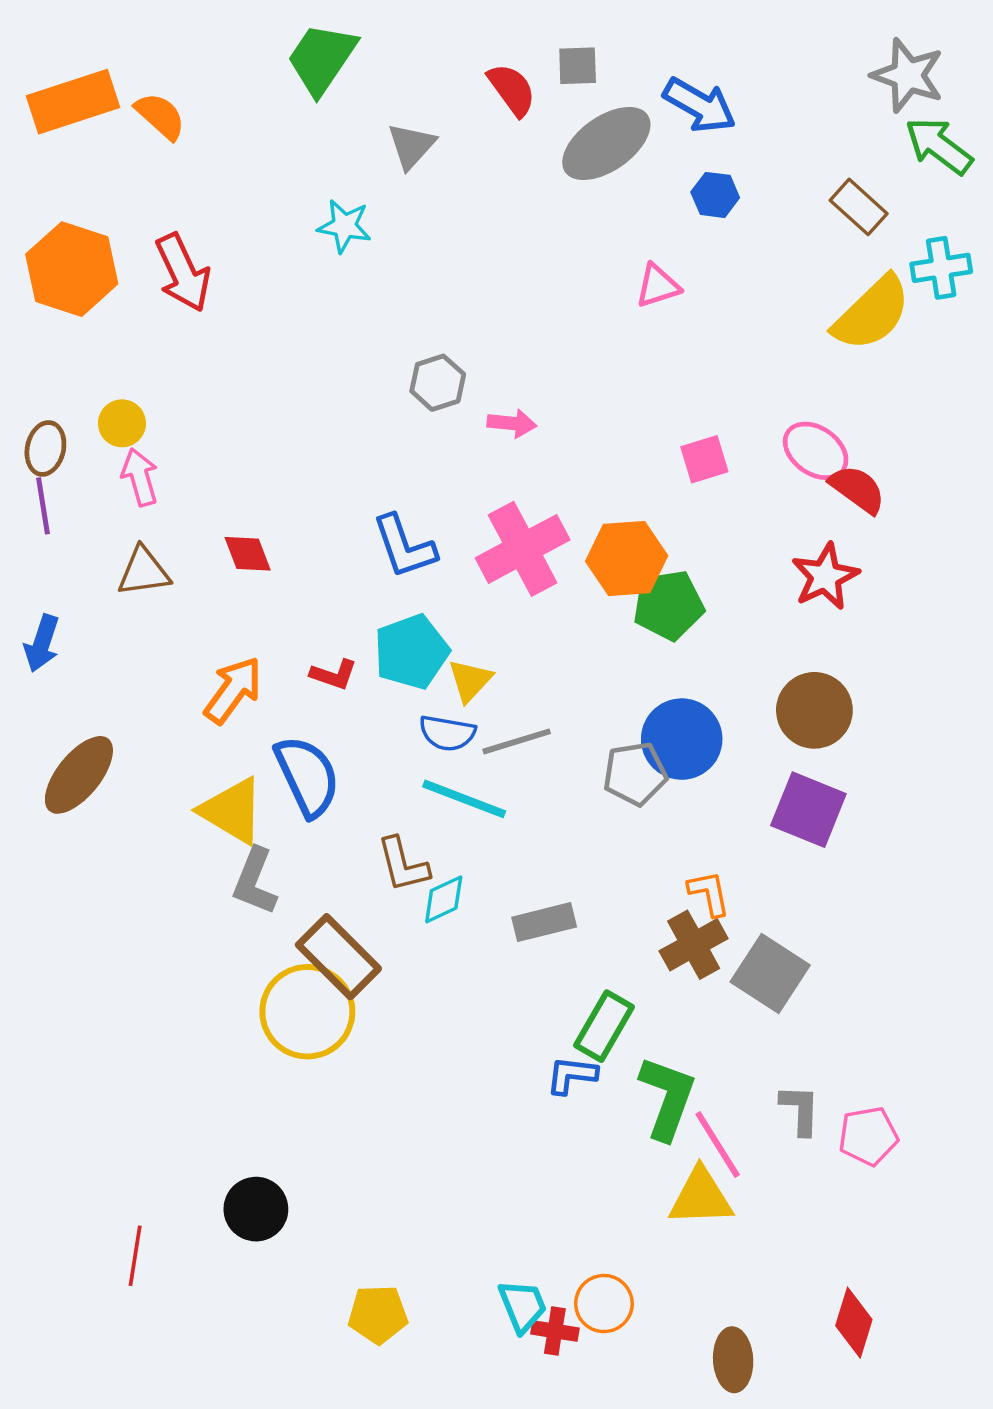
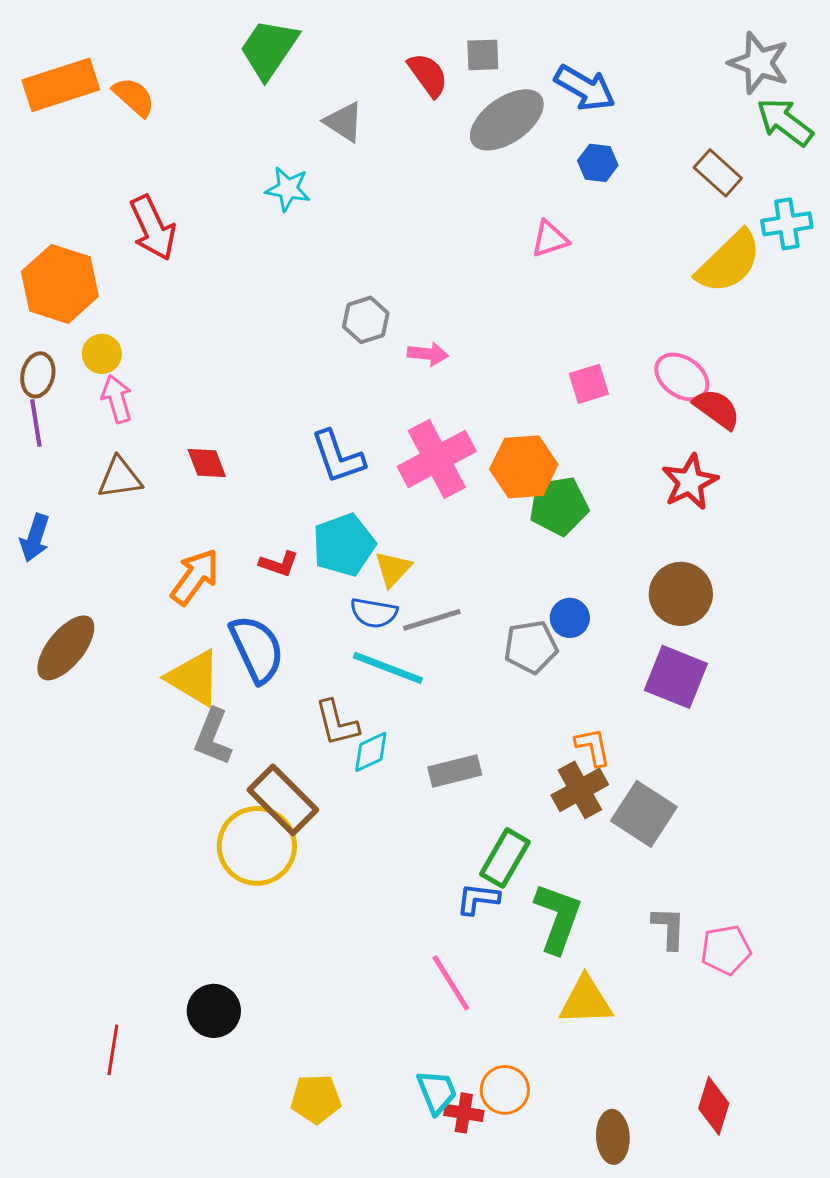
gray triangle: (411, 146) -> (344, 122), turned -39
orange hexagon: (72, 269) -> (60, 284), moved
blue circle: (682, 739) -> (570, 618), size x0.6
pink line: (718, 1144) -> (451, 983), moved

